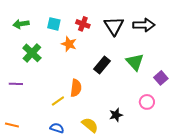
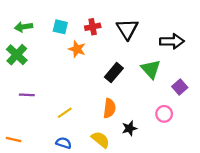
red cross: (83, 24) -> (93, 27), turned -32
black arrow: (144, 25) -> (172, 41), moved
green cross: (32, 53) -> (17, 55), moved
purple line: (16, 84) -> (27, 95), moved
orange semicircle: (76, 88) -> (109, 108), moved

